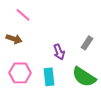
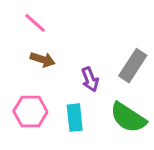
brown arrow: (14, 39) -> (43, 60), moved
gray rectangle: (87, 43) -> (133, 66), size x1.5

